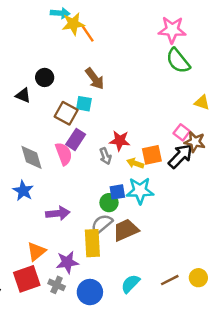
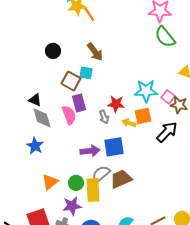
black triangle: (23, 95) -> (35, 100), moved
purple rectangle: (76, 139) -> (79, 103), turned -48
black arrow: (181, 156) -> (167, 132), moved
cyan star: (140, 191) -> (146, 91), moved
blue square: (117, 192) -> (114, 147), size x1.5
green circle: (109, 203) -> (76, 183), moved
purple arrow: (58, 213) -> (90, 151), moved
orange triangle: (36, 251) -> (50, 182), moved

